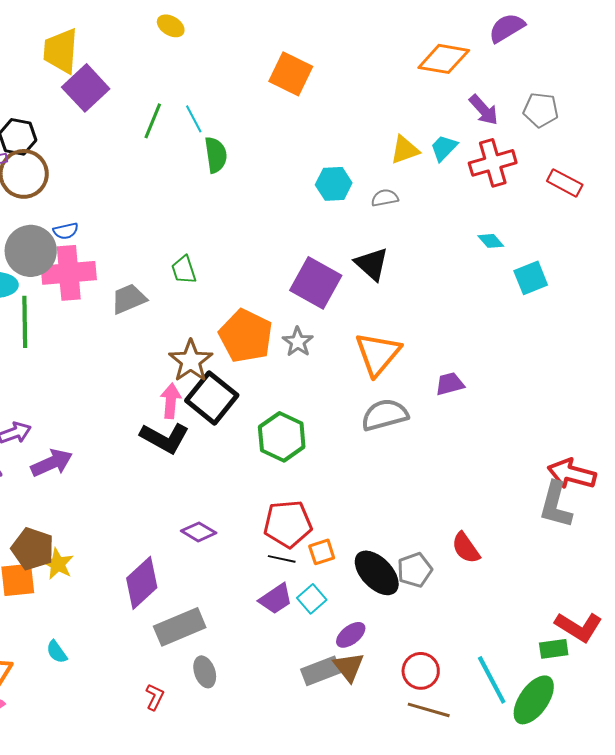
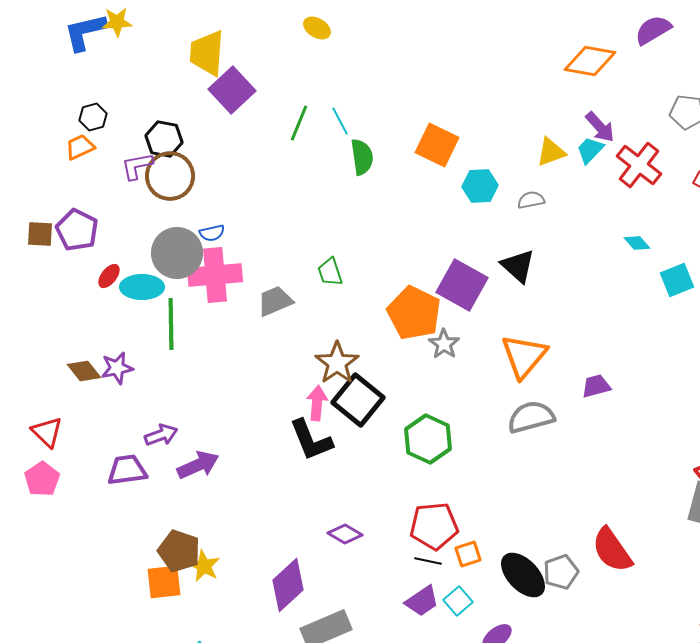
orange square: (291, 74) -> (437, 145), moved
purple arrow: (484, 110) -> (600, 127), moved
red cross: (493, 163) -> (639, 165), turned -36
orange pentagon: (246, 336) -> (414, 313), moved
black L-shape: (165, 438) -> (311, 440), turned 39
red semicircle: (466, 548) -> (612, 550), size x1.4

